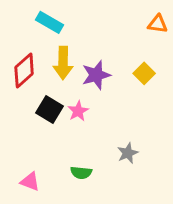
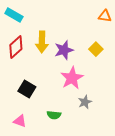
cyan rectangle: (50, 22) -> (14, 15), moved
black square: (50, 110) -> (27, 89), moved
pink star: (78, 111) -> (72, 78), moved, size x1.6

